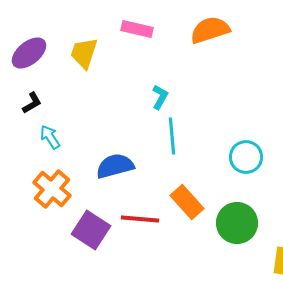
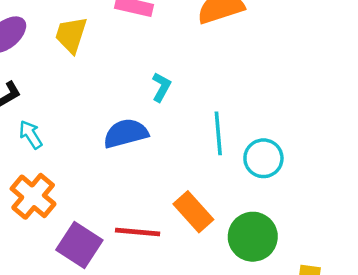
cyan line: (172, 136) -> (218, 133), moved
blue semicircle: (115, 166) -> (126, 133), moved

